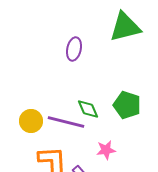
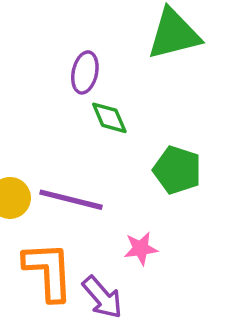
green diamond: (88, 109) -> (109, 118), moved

